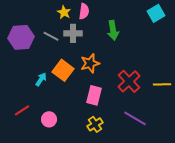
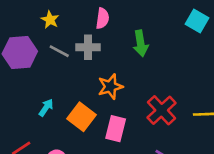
yellow star: (64, 12) -> (50, 20), moved
cyan square: (156, 13) -> (197, 21), turned -30
orange square: (63, 70) -> (81, 117), moved

